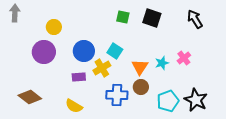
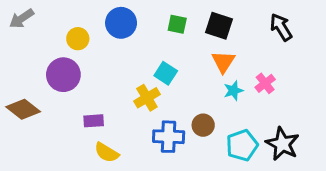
gray arrow: (15, 13) -> (22, 19), turned -126
blue circle: (84, 51) -> (121, 23), moved
orange triangle: (140, 67) -> (223, 62), moved
purple rectangle: (79, 77) -> (94, 121), moved
brown diamond: (30, 97) -> (23, 109), moved

